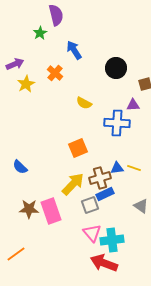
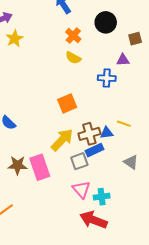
orange cross: (55, 73) -> (73, 36), moved
blue cross: (117, 123) -> (107, 78), size x0.7
blue triangle: (117, 168) -> (107, 133), moved
cyan cross: (112, 240) -> (102, 197), size x0.7

